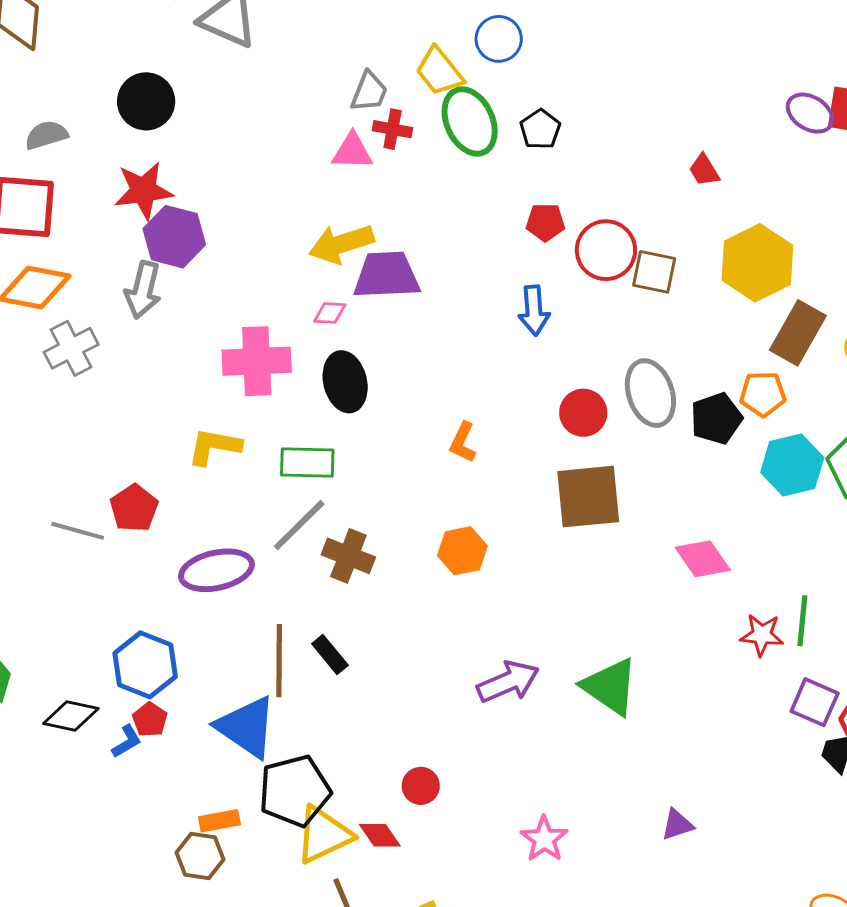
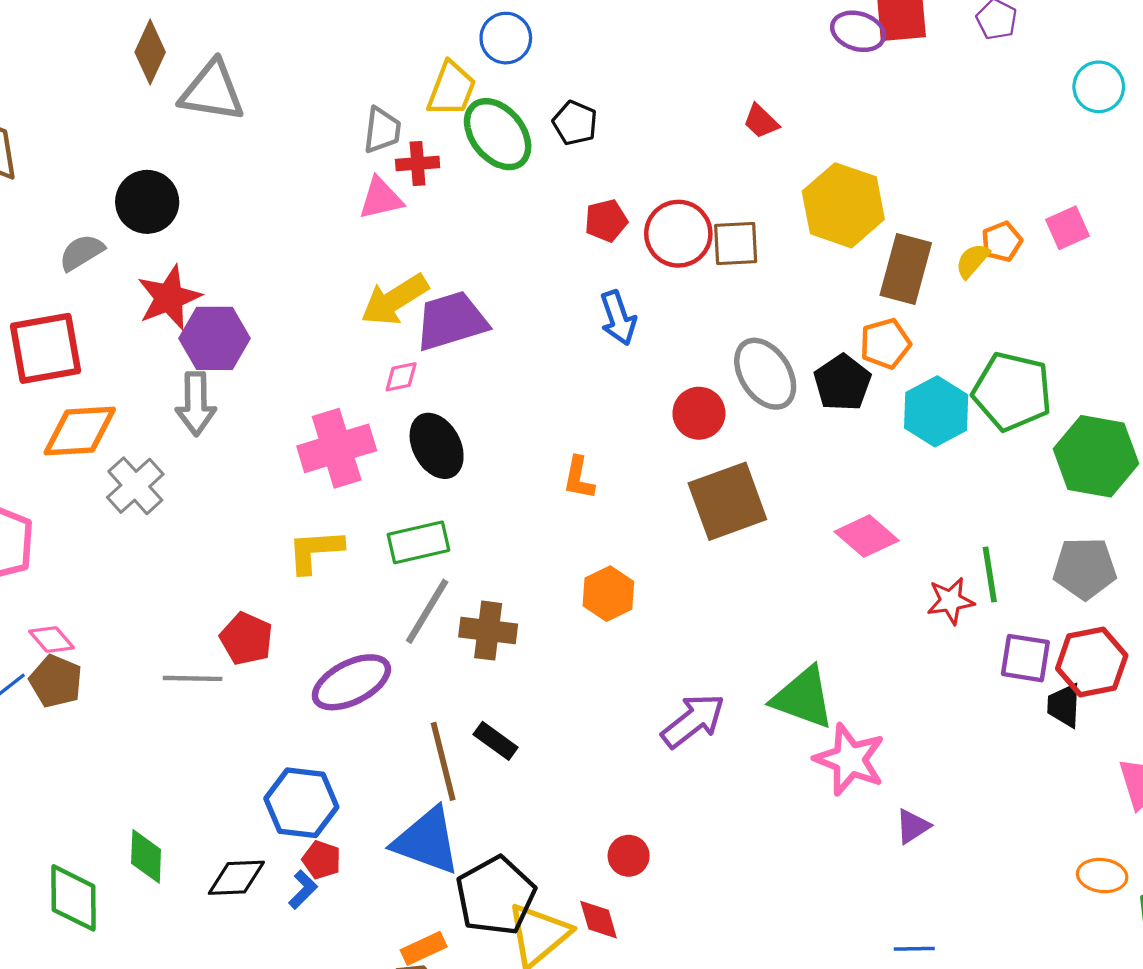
yellow trapezoid: (439, 71) -> (451, 89), turned -106
gray semicircle: (46, 135) -> (82, 252), moved
red diamond: (380, 835) -> (599, 920), turned 33
pink star: (544, 839) -> (850, 759), moved, size x1.4

